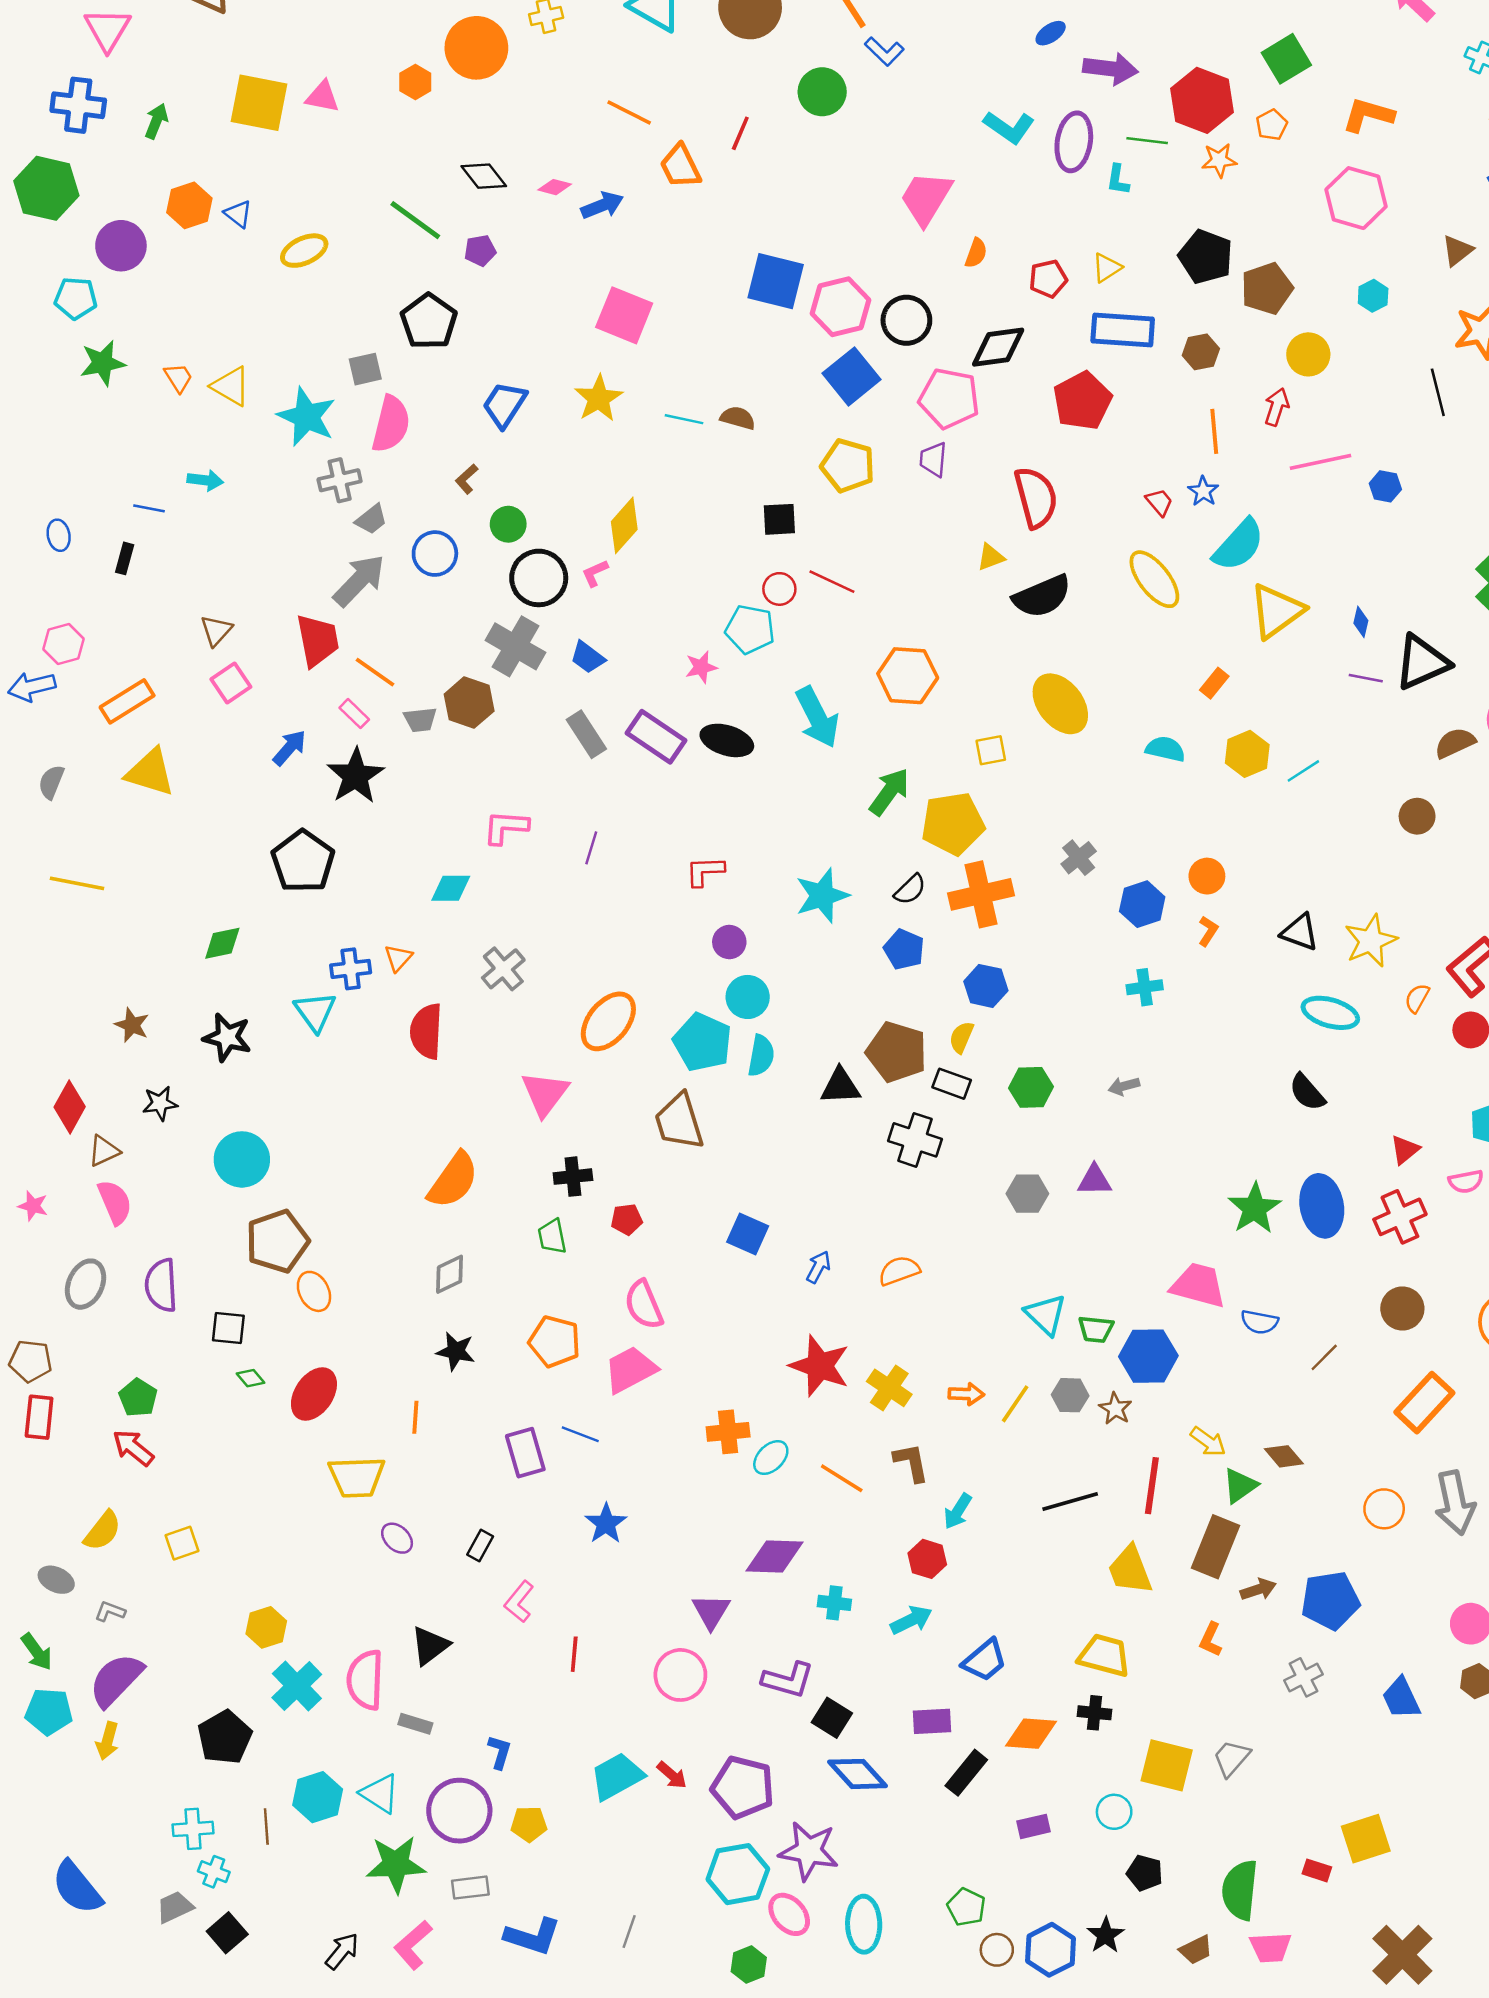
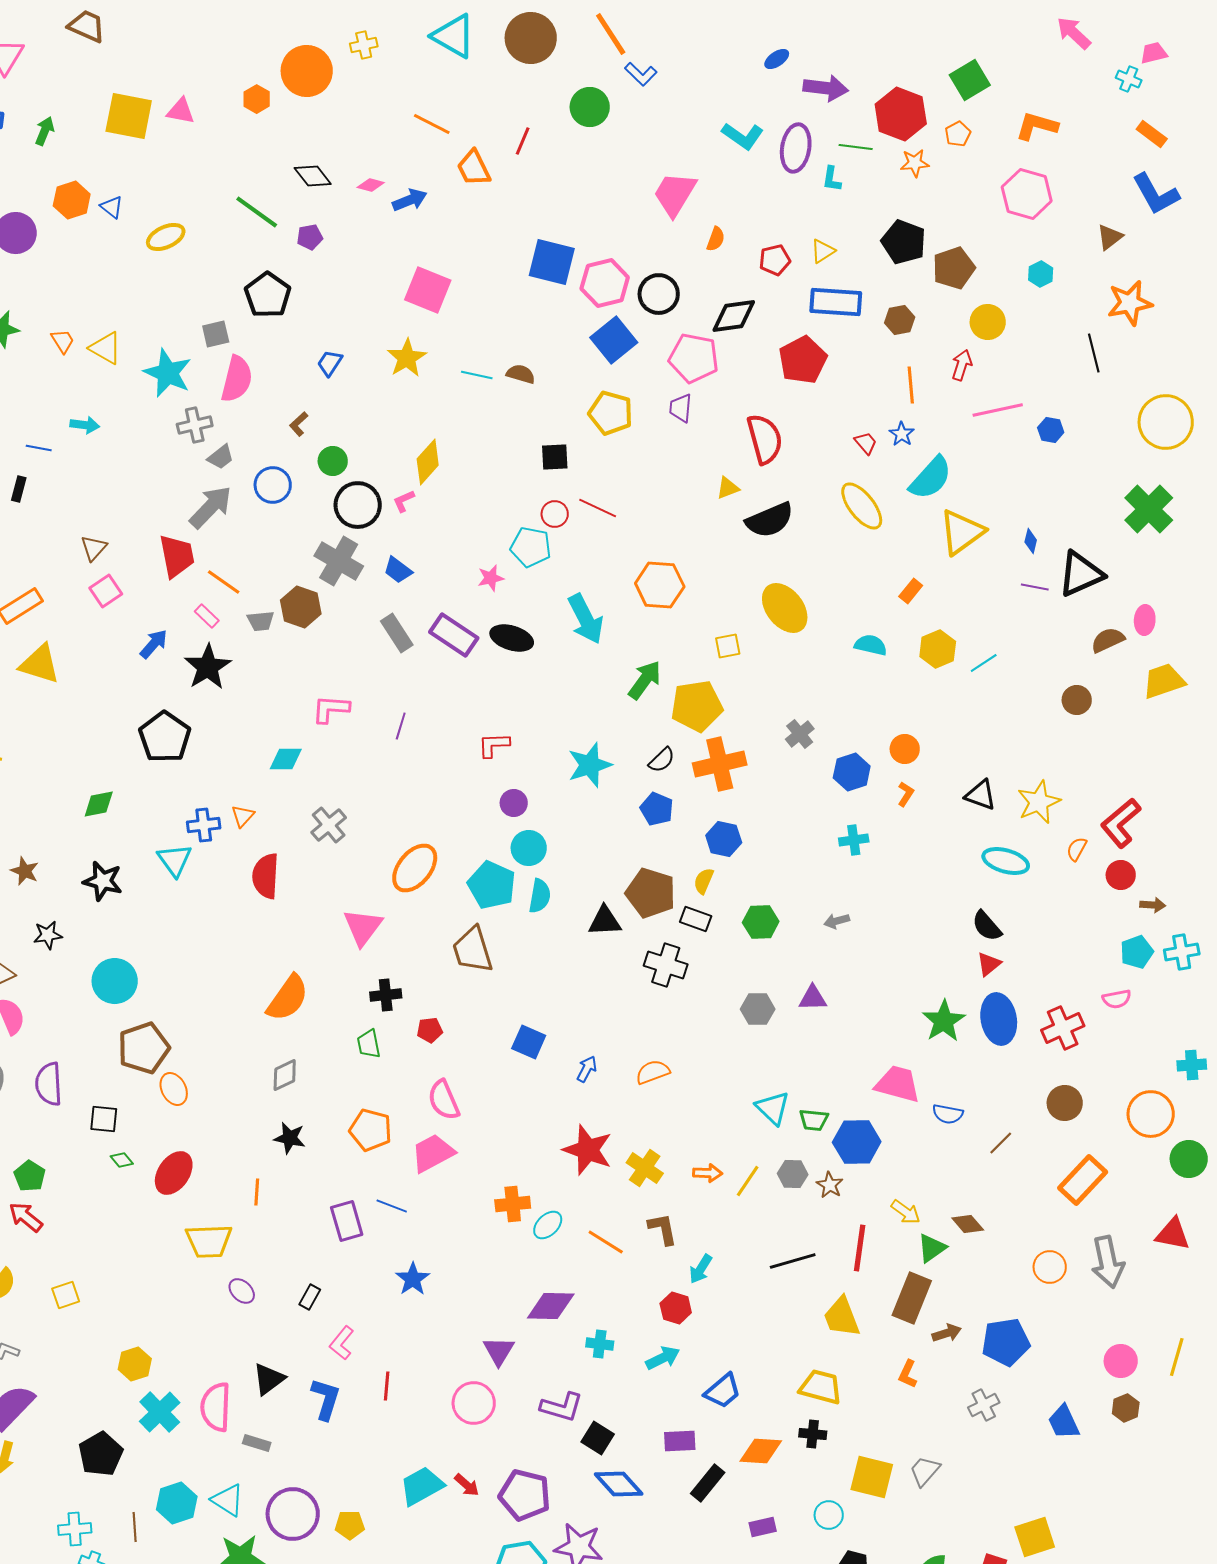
blue trapezoid: (505, 405) -> (330, 363), size x0.7
red triangle: (1405, 1150) -> (989, 964), moved
blue L-shape: (500, 1752) -> (326, 1399), moved, size x1.5

